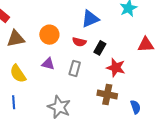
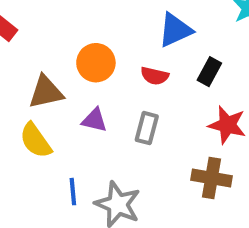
brown triangle: (16, 39) -> (46, 92), moved
black rectangle: (100, 48) -> (209, 72), moved
blue line: (14, 102) -> (73, 192), moved

